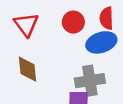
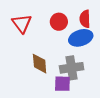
brown diamond: (27, 69) -> (40, 64), moved

